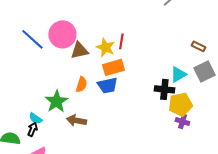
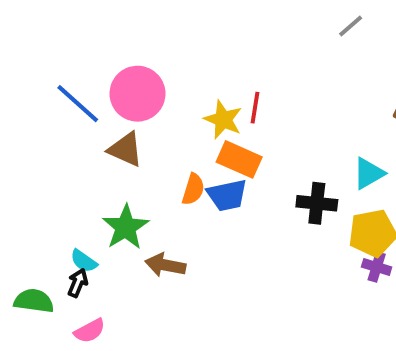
brown triangle: (79, 50) -> (126, 149), moved, turned 36
orange rectangle: (113, 67) -> (239, 159), turned 40
orange semicircle: (81, 84) -> (193, 189), moved
black cross: (164, 89) -> (317, 203), moved

